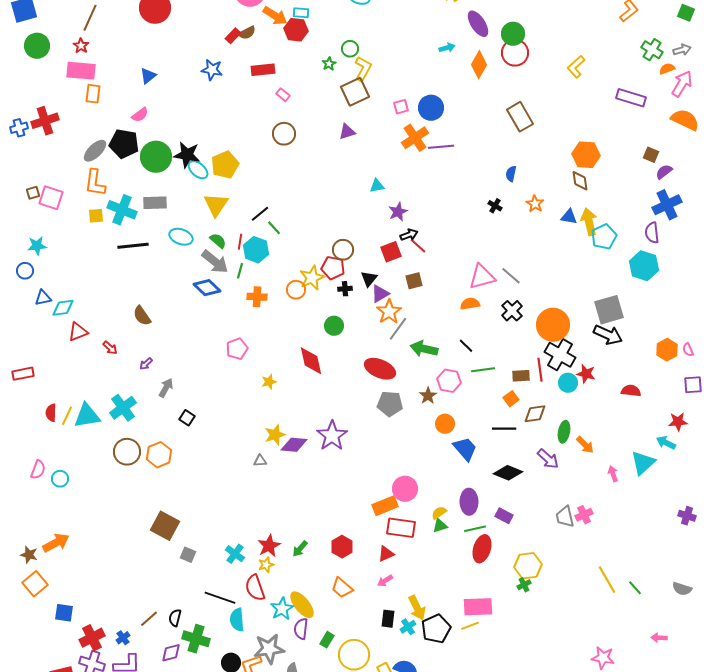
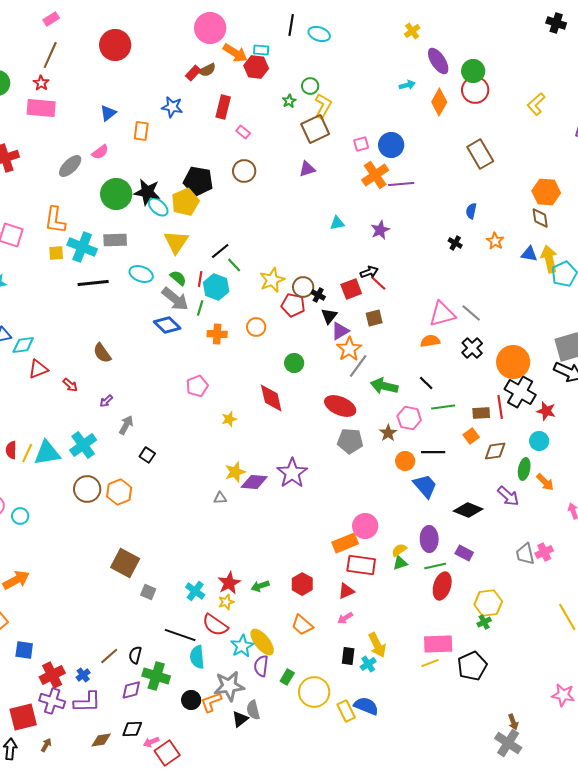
red rectangle: (263, 70) -> (223, 107), turned -70
orange rectangle: (93, 94) -> (141, 131), moved
black pentagon: (124, 144) -> (198, 181), moved
gray ellipse: (95, 151) -> (70, 166), moved
purple star: (398, 212) -> (380, 230), moved
yellow star: (312, 278) -> (272, 280), moved
black cross: (345, 289) -> (318, 295), moved, turned 32
cyan circle: (568, 383) -> (539, 441), moved
black line: (504, 429) -> (433, 452), moved
green arrow: (300, 549) -> (260, 586), turned 30
red semicircle: (255, 588) -> (215, 625), turned -36
black pentagon: (436, 629) -> (472, 666), moved

